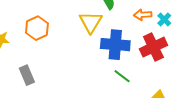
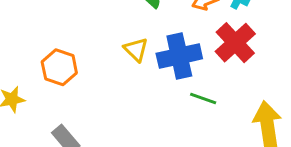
yellow triangle: (91, 22) -> (136, 50), moved, size x0.7

